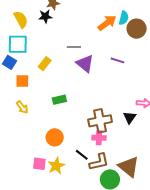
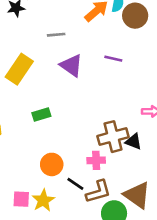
gray line: (74, 47) -> (56, 35), moved
yellow rectangle: (45, 64) -> (19, 69), size x1.6
black triangle: (130, 117) -> (134, 142), moved, turned -40
brown cross: (100, 121) -> (113, 137), moved
orange circle: (55, 137) -> (52, 164), moved

